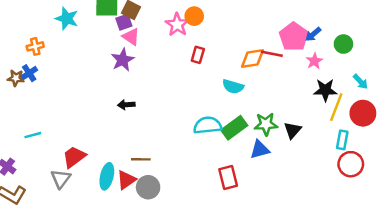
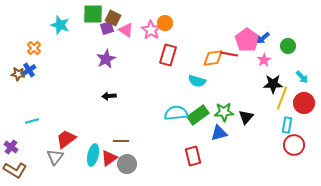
pink triangle: (131, 37) -> (126, 30), moved
orange cross: (35, 46) -> (34, 48), turned -32
red rectangle: (198, 55) -> (168, 55), size x1.5

